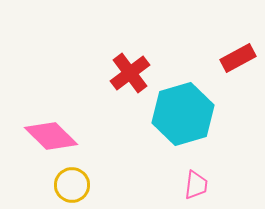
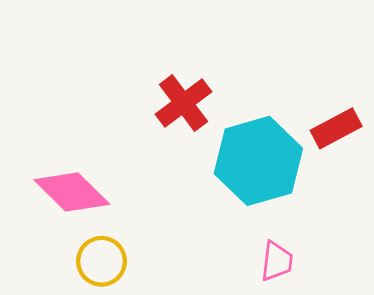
red rectangle: (238, 58) -> (336, 128), moved

